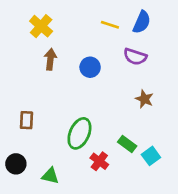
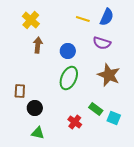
brown star: (144, 99) -> (109, 75), size x1.6
green ellipse: (79, 133) -> (69, 78), moved
cyan square: (151, 156) -> (114, 118), turned -32
black circle: (16, 164) -> (35, 108), moved

